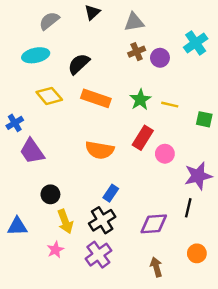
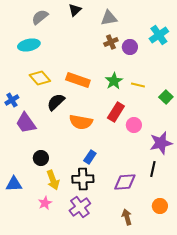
black semicircle: (79, 64) -> (56, 102), moved
green square: (204, 119) -> (166, 97), turned 32
black cross: (102, 220) -> (83, 179), turned 30

